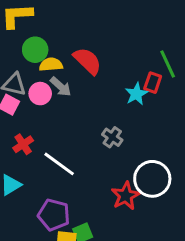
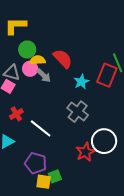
red rectangle: (153, 83) -> (107, 75), size x1.6
pink circle: (40, 94) -> (30, 69), moved
cyan star: (136, 94) -> (81, 82), moved
gray cross: (112, 137) -> (78, 112), size x1.5

